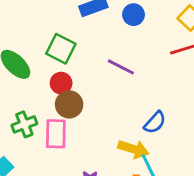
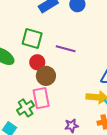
purple line: (121, 67) -> (66, 49), moved
green cross: (24, 124) -> (26, 108), moved

